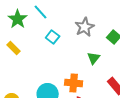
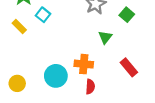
cyan square: (53, 37) -> (43, 15), moved

